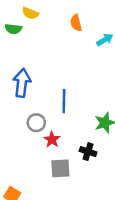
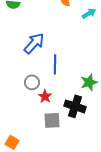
blue arrow: (22, 83) -> (34, 43), moved, turned 35
black cross: (88, 152) -> (75, 106), size x1.5

